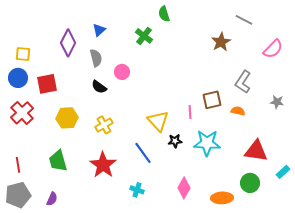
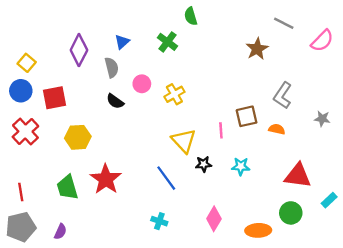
blue triangle: (99, 30) -> (122, 42), moved
pink semicircle: (273, 49) -> (322, 41), moved
yellow square: (23, 54) -> (27, 63), turned 35
yellow cross: (104, 125) -> (174, 94), moved
cyan star: (207, 143) -> (241, 166), size x0.6
red star: (103, 165) -> (106, 179), moved

